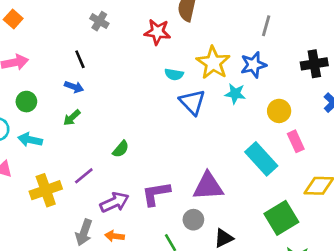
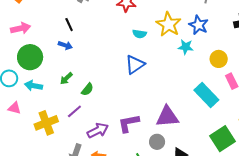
blue star: (253, 65) -> (199, 25), turned -30
green circle: (26, 102) -> (30, 57), size x1.6
blue triangle: (192, 102) -> (135, 65), moved, turned 40
green arrow: (72, 118) -> (66, 78), moved
green semicircle: (121, 149) -> (87, 89), moved

